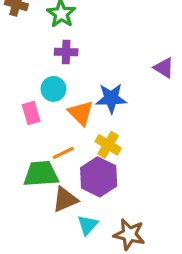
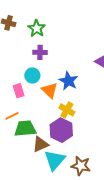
blue star: (111, 98) -> (68, 81), turned 30
orange line: (63, 153) -> (12, 116), moved
cyan triangle: (88, 225) -> (55, 160), size x1.6

